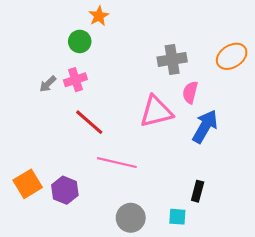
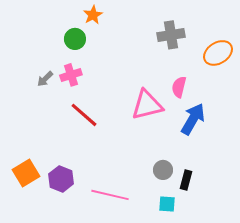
gray cross: (172, 59) -> (171, 35), moved
pink line: (117, 163) -> (110, 195), moved
gray circle: (131, 218) -> (163, 170), moved, size x0.7

